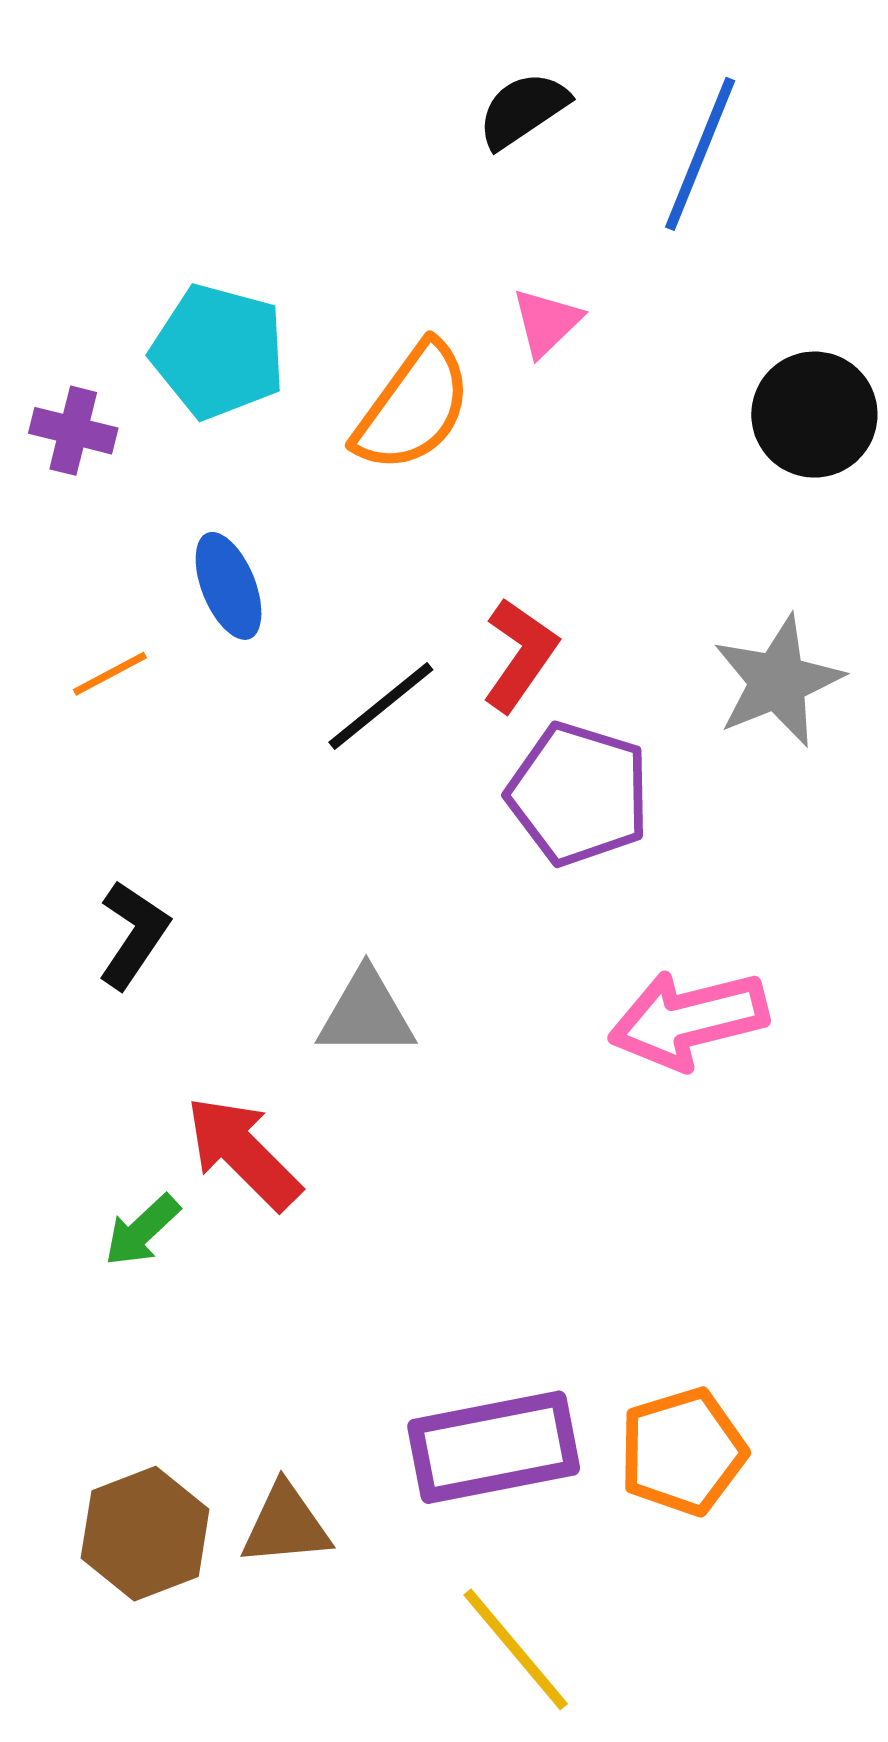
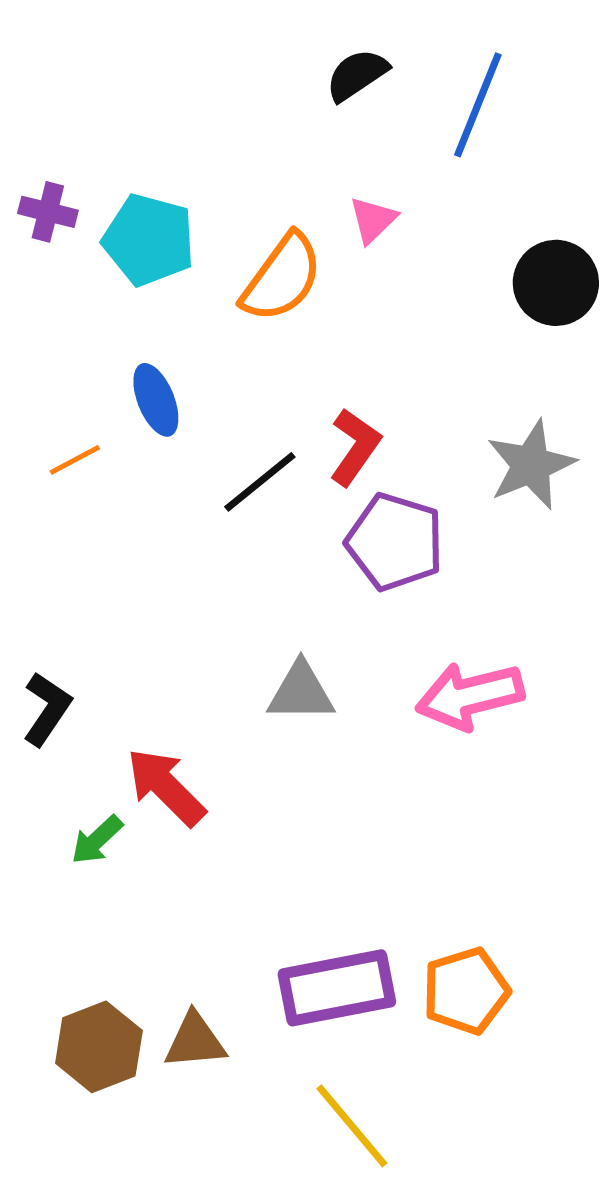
purple cross: (73, 431) -> (48, 212), moved
black L-shape: (133, 935) -> (47, 709), moved
gray triangle: (366, 1014) -> (301, 692), moved

